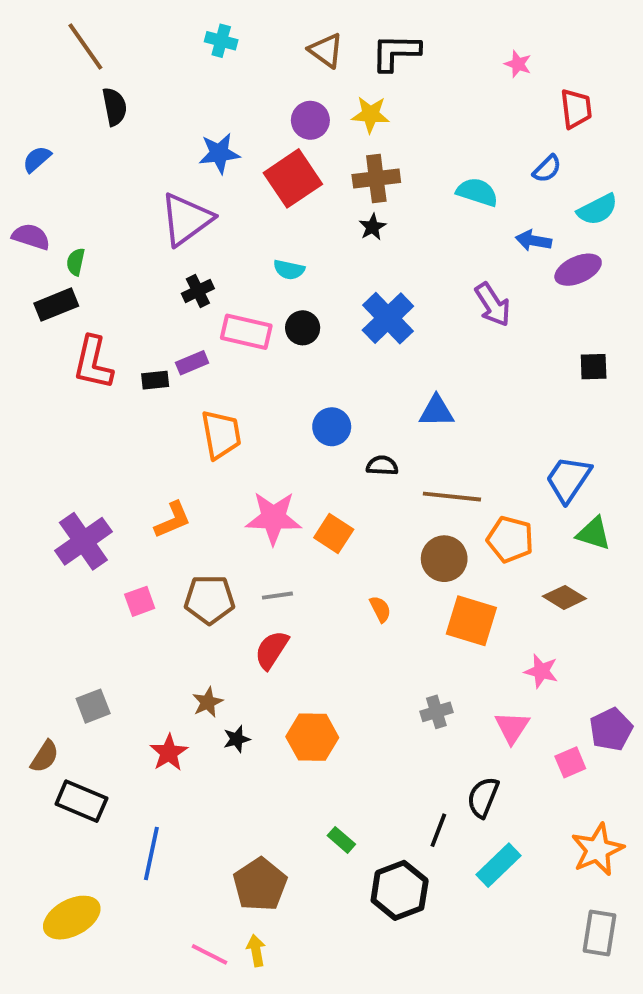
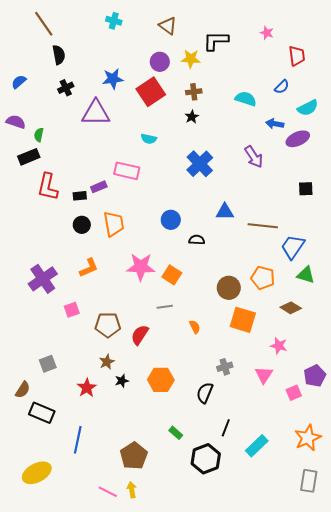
black L-shape: (396, 52) -> (216, 41), moved
brown cross: (376, 178) -> (194, 92), size x0.7
purple triangle: (186, 219) -> (96, 113), turned 36
black cross: (198, 291) -> (66, 88), moved
black circle: (303, 328) -> (82, 225), moved
brown line: (452, 497) -> (263, 226), moved
gray line: (277, 596) -> (165, 307), moved
brown pentagon: (209, 599) -> (108, 325), moved
orange semicircle: (380, 609) -> (195, 327), moved
black semicircle: (483, 797) -> (205, 393), moved

